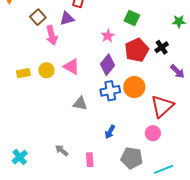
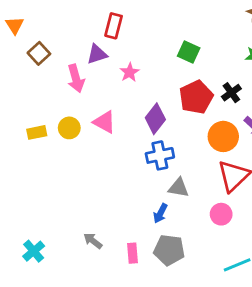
brown square: (38, 17) -> (39, 53), moved
pink star: (108, 36) -> (129, 72), moved
orange circle: (134, 87) -> (223, 136), moved
gray triangle: (80, 104) -> (179, 188), moved
gray pentagon: (132, 158) -> (169, 250), moved

